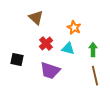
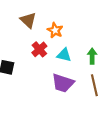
orange star: (74, 28) -> (55, 30), moved
purple trapezoid: (50, 71) -> (63, 83), moved

